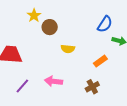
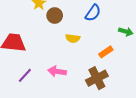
blue semicircle: (105, 24) -> (93, 13), moved
brown cross: (92, 87) -> (97, 78), size x1.5

